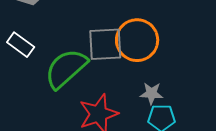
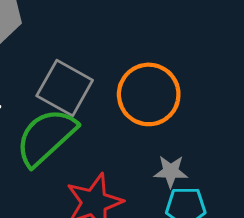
gray square: (105, 44) -> (65, 88), moved, turned 33

